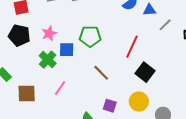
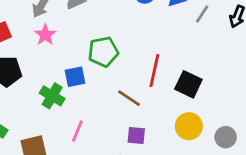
pink star: (49, 33) -> (45, 35), moved
red line: (132, 47) -> (154, 70), moved
purple square: (110, 106) -> (136, 135), moved

